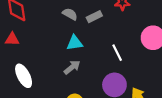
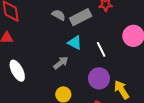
gray rectangle: (94, 17) -> (81, 17), size x1.5
cyan triangle: (75, 43) -> (75, 43), moved, turned 35

